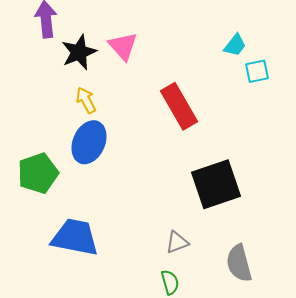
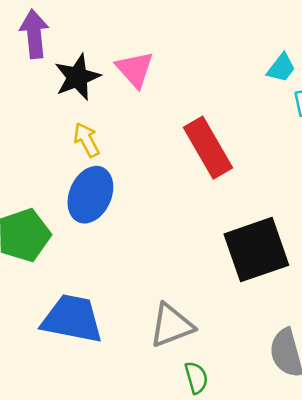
gray triangle: (177, 242) -> (171, 325), moved, size x1.5

